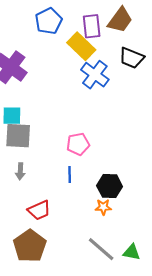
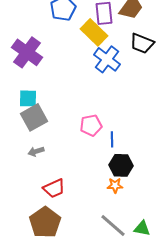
gray square: (18, 136) -> (34, 117), turned -32
gray arrow: (20, 171) -> (36, 151), turned 70
blue line: (70, 174) -> (112, 139), moved

